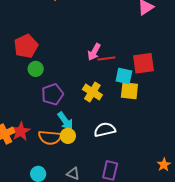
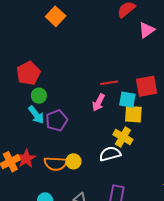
pink arrow: (94, 52) -> (99, 103), moved
yellow cross: (92, 92) -> (123, 137), moved
cyan arrow: (65, 121) -> (36, 115), moved

